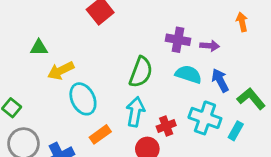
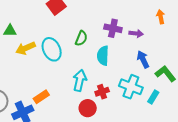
green semicircle: (141, 72) -> (81, 38), moved, size x0.7
cyan semicircle: (188, 74) -> (103, 56), moved, turned -108
cyan ellipse: (83, 99) -> (52, 49), moved
orange rectangle: (100, 134) -> (41, 97), moved

